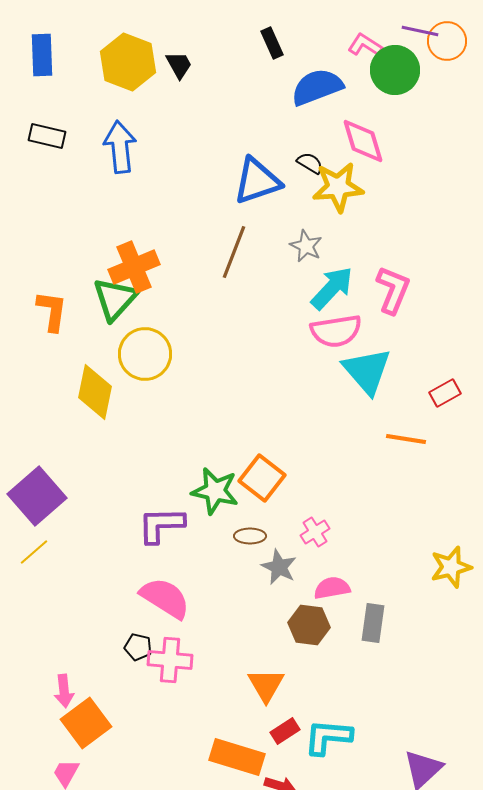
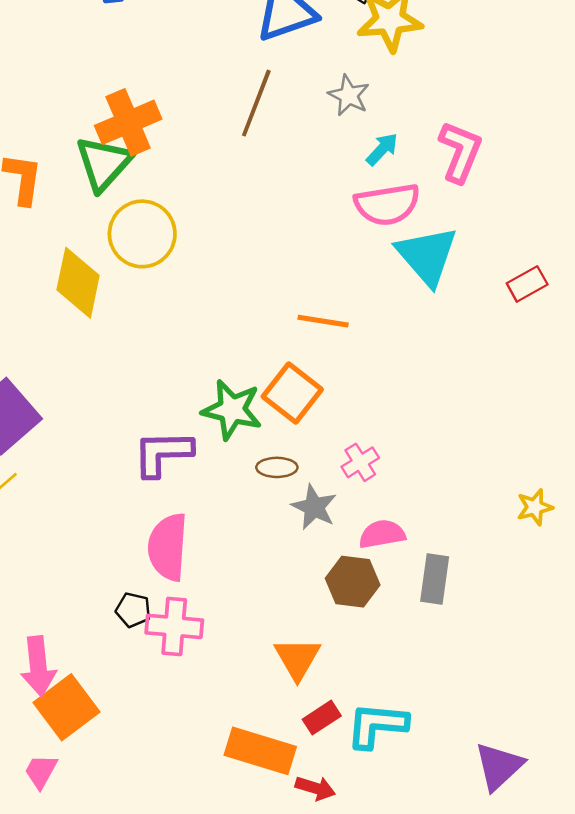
cyan arrow: (332, 288) -> (382, 149), size x0.6
orange line: (406, 439) -> (323, 321), moved
yellow star: (451, 567) -> (535, 507), size x0.7
pink semicircle: (165, 598) -> (168, 547), turned -118
pink arrow: (64, 691) -> (38, 666), size x1.4

